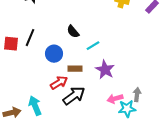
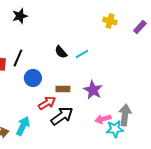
cyan line: (93, 46) -> (82, 54), moved
blue circle: (54, 54) -> (33, 78), moved
gray arrow: (137, 95) -> (125, 115), size x1.5
cyan arrow: (35, 106) -> (23, 126), turned 48

